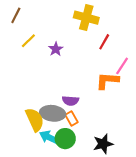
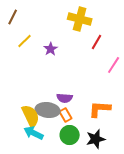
orange L-shape: (107, 81) -> (100, 109), moved
cyan arrow: (49, 137) -> (34, 133), moved
green circle: (65, 139) -> (70, 135), moved

